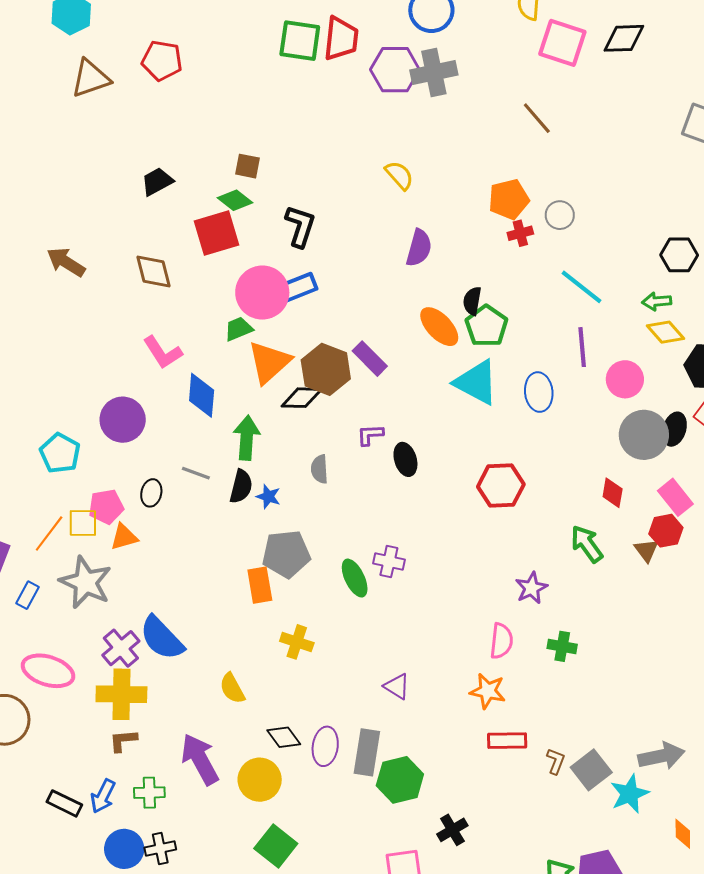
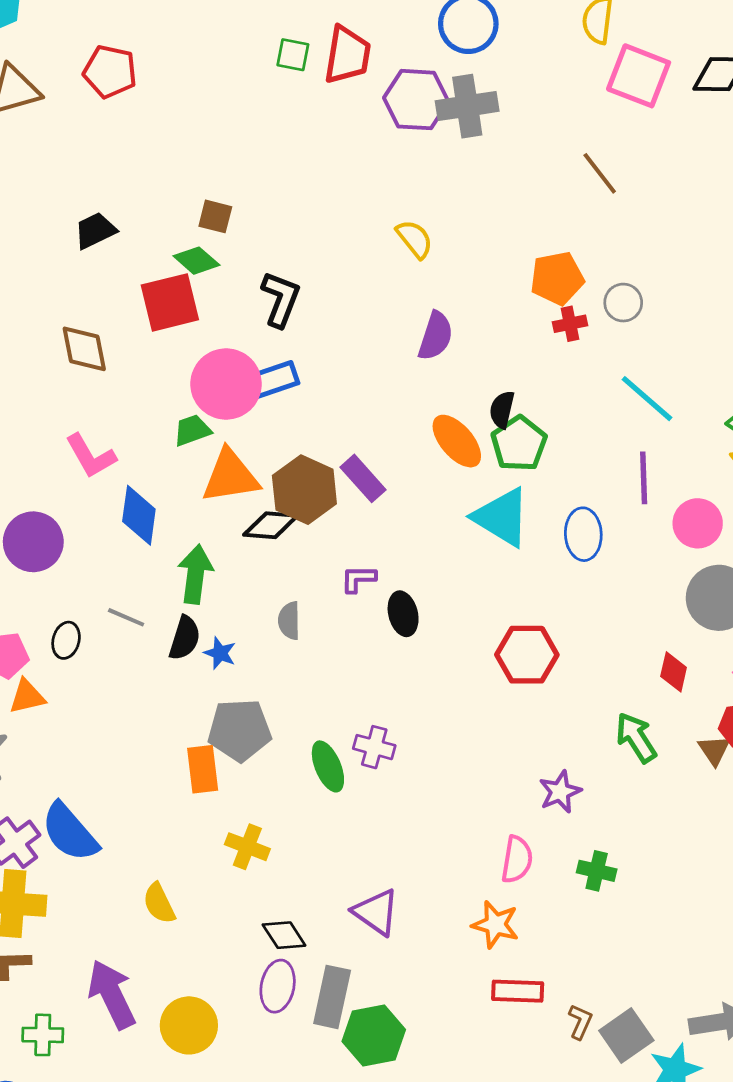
green square: (300, 41) -> (293, 55), size x0.6
orange triangle: (269, 362) -> (230, 476), turned 30
purple triangle: (397, 686) -> (376, 912), size x1.4
black diamond: (284, 737) -> (284, 935), moved

